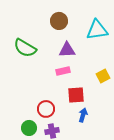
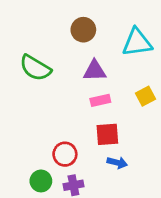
pink rectangle: (63, 71) -> (100, 100), moved
yellow square: (103, 76) -> (146, 96), moved
blue arrow: (83, 115) -> (117, 163), turned 88

